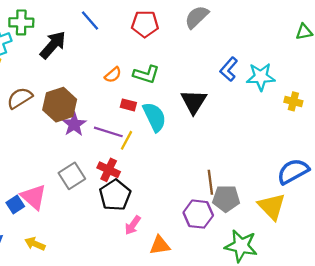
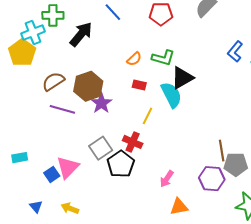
black triangle: (194, 102) -> (182, 78), moved, turned 30
red rectangle: (128, 105) -> (139, 85), moved
purple line: (108, 132) -> (62, 109), moved
black pentagon: (115, 195) -> (121, 164), moved
pink triangle: (34, 197) -> (68, 167), turned 35
pink arrow: (133, 225) -> (167, 179), moved

